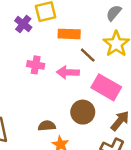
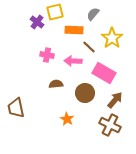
gray semicircle: (114, 13) -> (93, 14), moved
brown semicircle: (47, 126) -> (56, 84), moved

